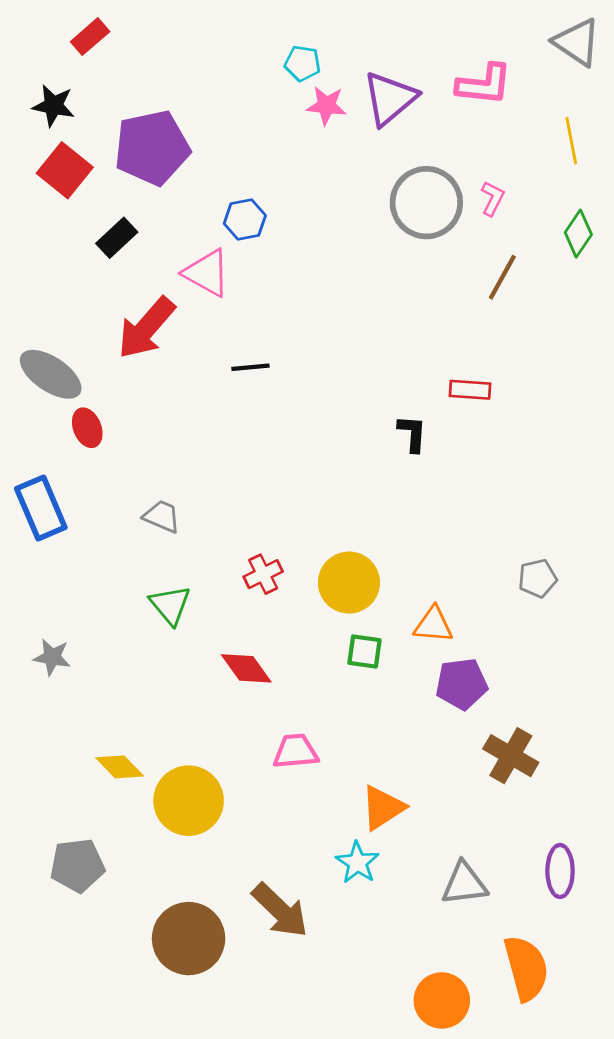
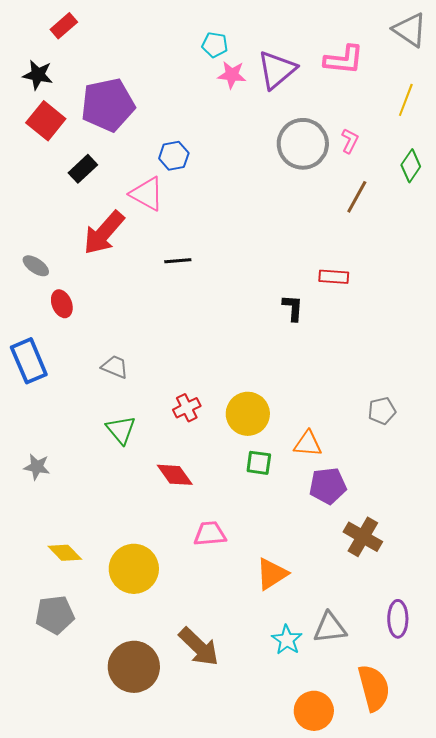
yellow line: (571, 141) -> (406, 100), turned 32
gray ellipse: (51, 374) -> (36, 266), size x0.6
yellow diamond: (120, 767) -> (65, 553), moved
cyan star: (357, 863) -> (287, 640), moved

